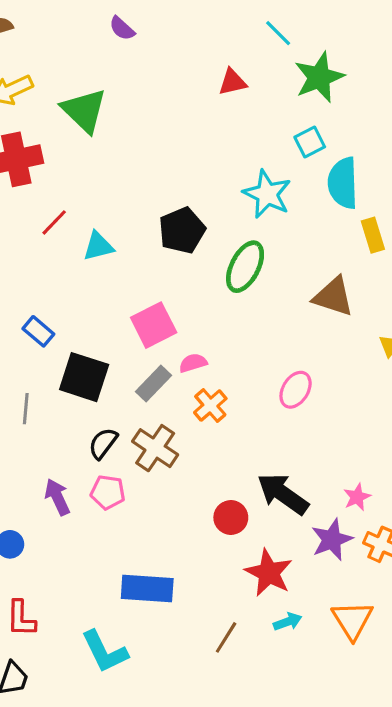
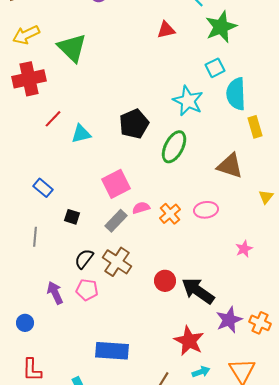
black square: (84, 377) -> (72, 217), size x0.5
pink ellipse: (296, 390) -> (206, 210), moved, turned 50
orange cross: (210, 405) -> (170, 214), moved
pink star: (357, 497) -> (244, 249), moved
red circle: (231, 518) -> (165, 281), moved

